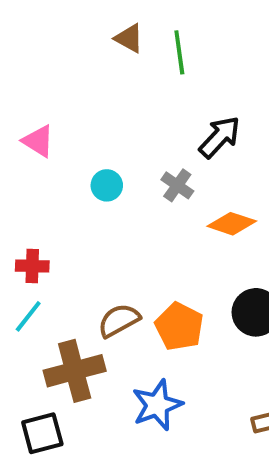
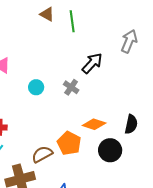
orange diamond: (232, 224) -> (94, 124), moved
orange pentagon: (179, 326) -> (69, 143), moved

